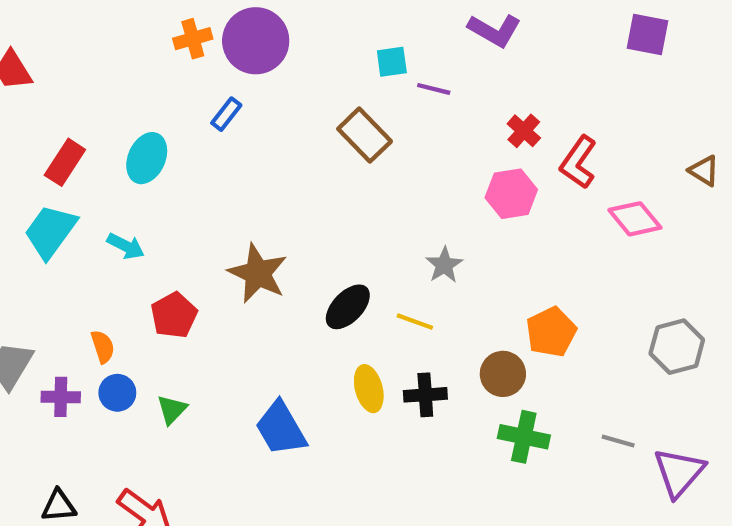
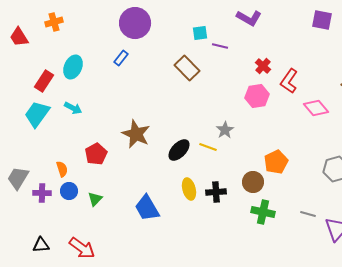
orange cross: (193, 39) -> (54, 22), moved
cyan ellipse: (147, 158) -> (73, 67), moved
cyan arrow: (126, 246) -> (73, 108), moved
yellow line: (415, 322) -> (208, 147), moved

